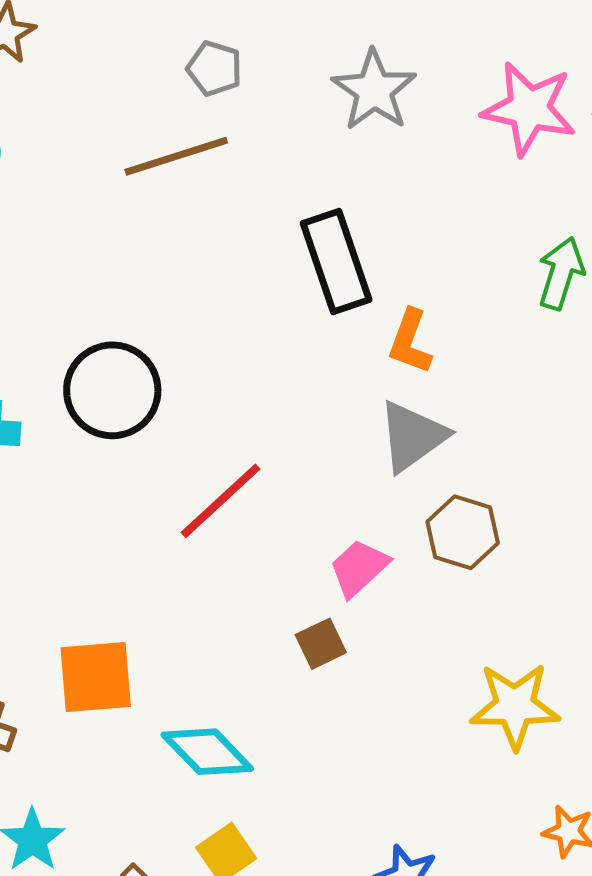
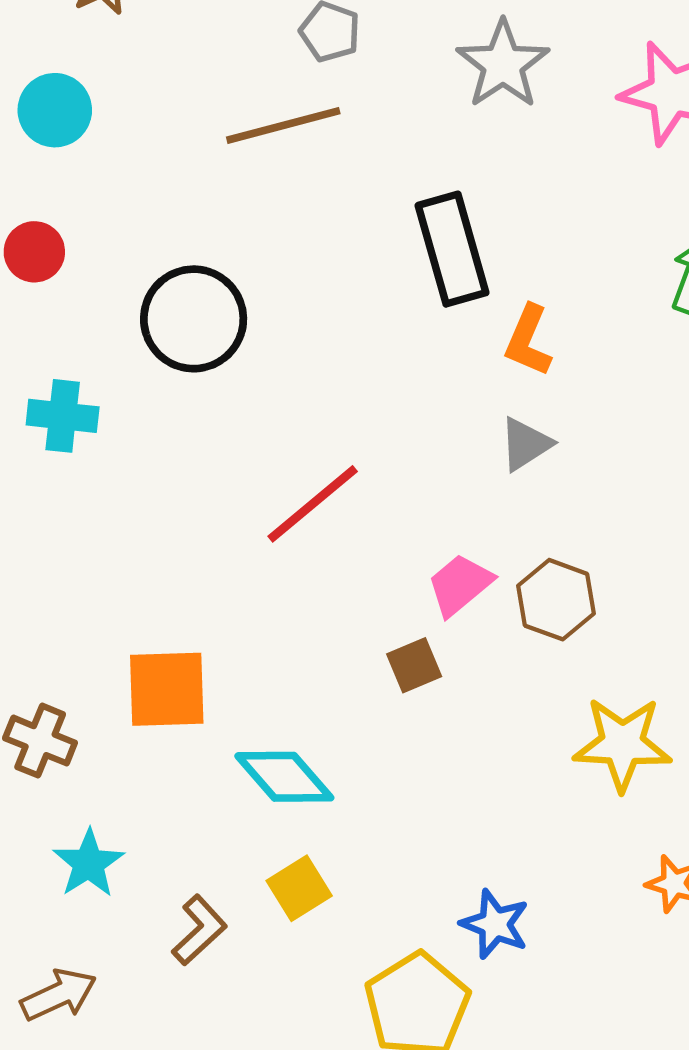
black circle: (112, 390) -> (194, 319), moved
gray triangle: (412, 436) -> (525, 444), size x0.7
brown hexagon: (463, 532) -> (556, 600), moved

